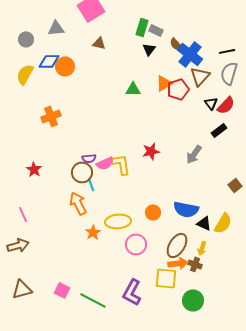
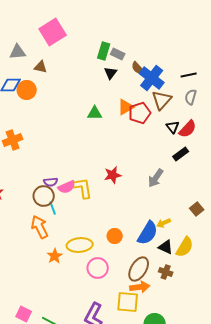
brown triangle: (99, 43) -> (41, 67), moved
gray semicircle: (229, 73) -> (191, 97), size x0.7
blue semicircle: (186, 209) -> (148, 233), turned -70
yellow arrow: (202, 248) -> (164, 223), moved, turned 48
brown cross: (195, 264) -> (166, 272), moved

